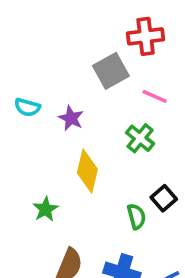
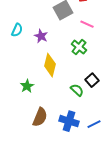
cyan semicircle: (27, 107) -> (17, 30), turned -80
green semicircle: (136, 216) -> (77, 90), turned -32

